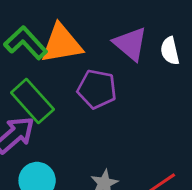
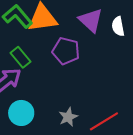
green rectangle: (32, 101) -> (20, 57), size x0.7

